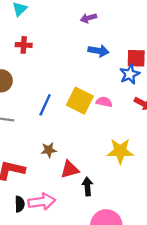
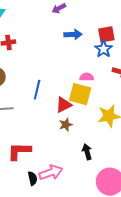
yellow square: (80, 101) -> (80, 94), moved
brown star: (49, 150) -> (66, 125), moved
red triangle: (70, 169) -> (64, 105), moved

